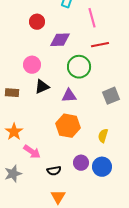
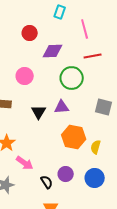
black triangle: (42, 87) -> (39, 112), moved, turned -35
gray square: (111, 96) -> (104, 107), turned 36
orange hexagon: (68, 126) -> (74, 137), moved
purple circle: (81, 163) -> (66, 174), moved
black semicircle: (54, 171) -> (47, 182), turned -112

